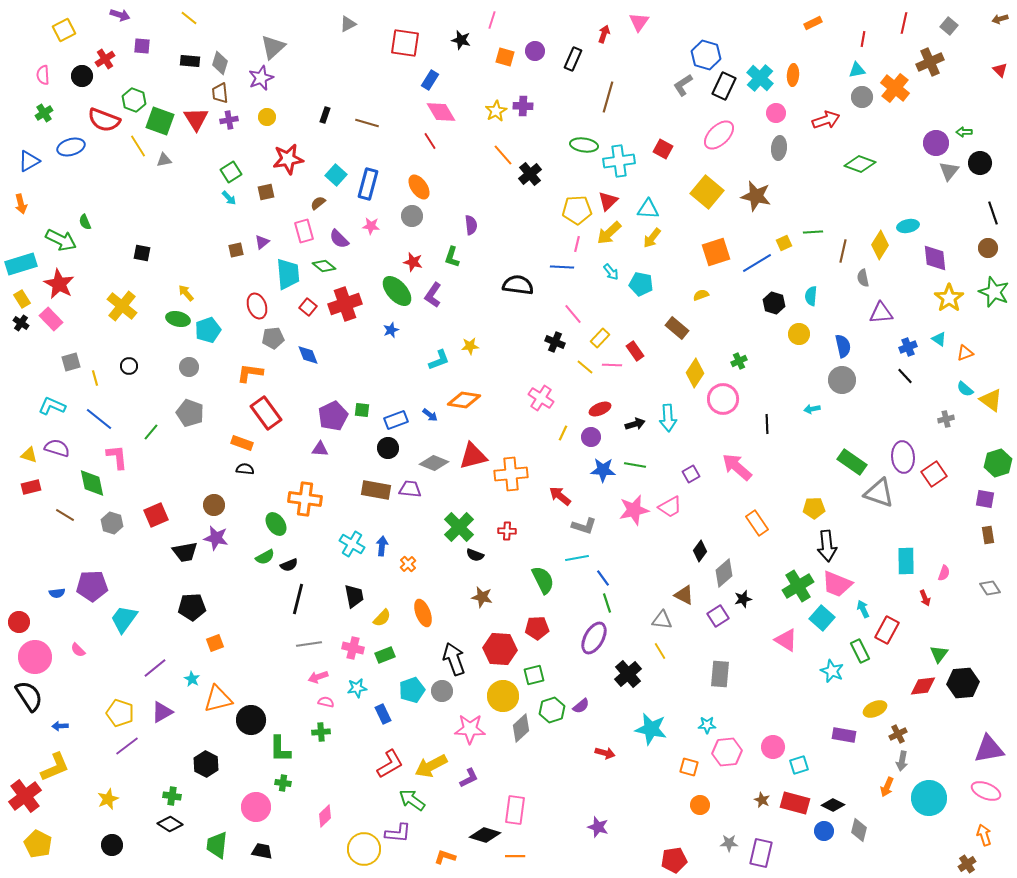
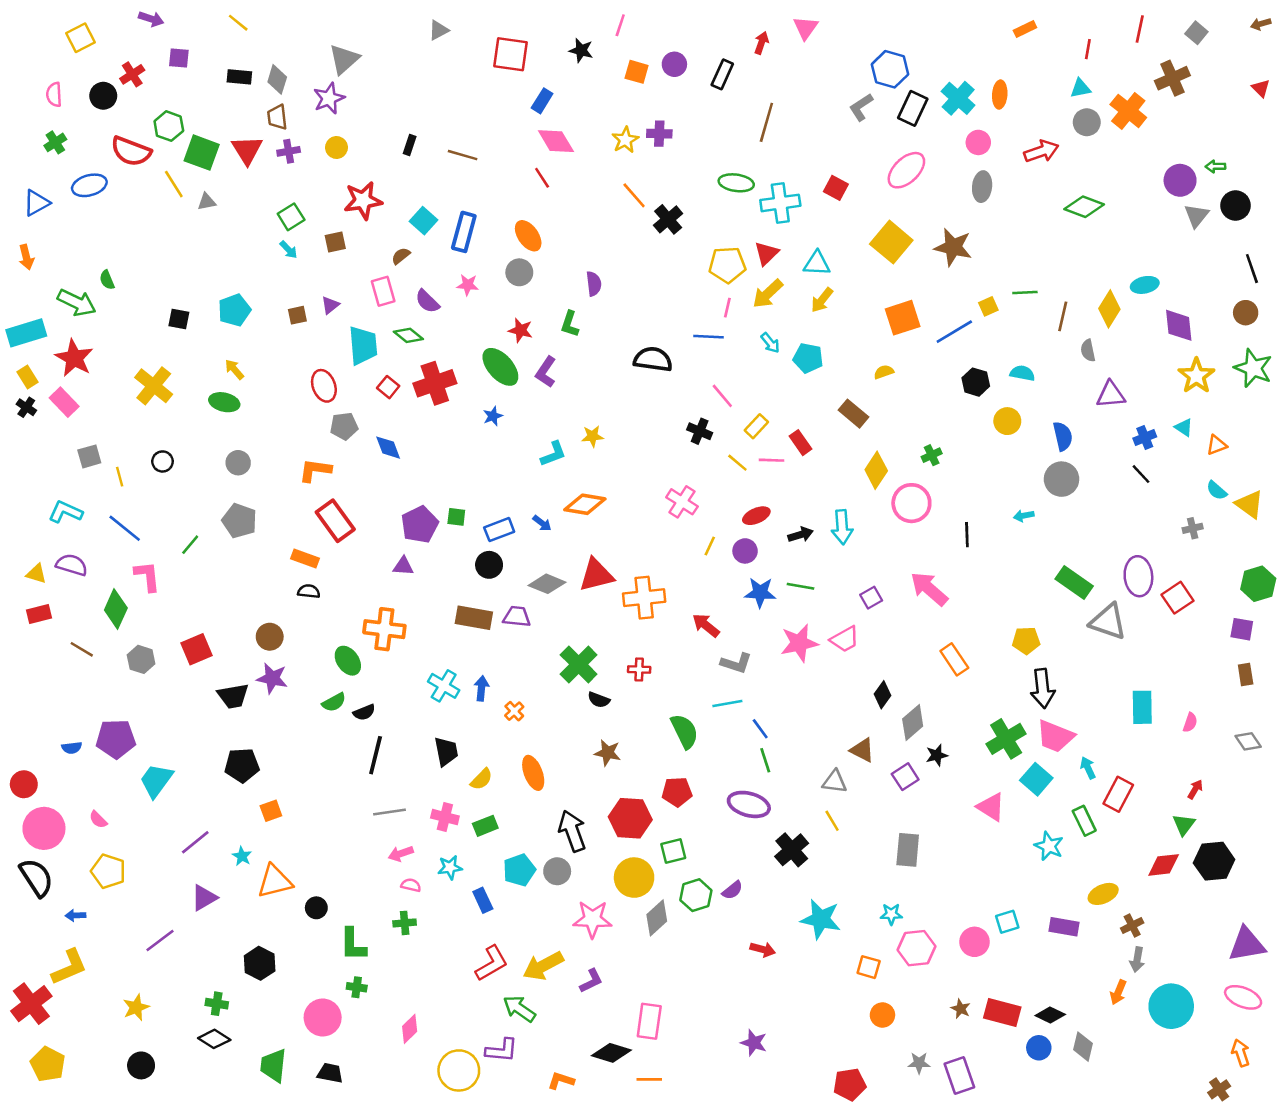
cyan semicircle: (811, 296) -> (1022, 373), turned 96
cyan pentagon: (208, 330) -> (234, 310), moved
green diamond: (92, 483) -> (116, 609), turned 36
red arrow: (925, 598) -> (1195, 789), moved, turned -126
purple ellipse: (594, 638) -> (749, 804), turned 76
yellow pentagon: (120, 713) -> (108, 871), moved
black circle: (251, 720) -> (316, 908), size x0.6
cyan square: (799, 765) -> (1007, 922), moved
purple rectangle: (761, 853) -> (959, 1076), turned -32

